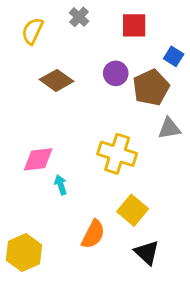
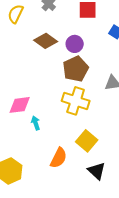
brown diamond: (56, 80) -> (46, 41), moved
brown pentagon: (151, 87) -> (76, 69), moved

